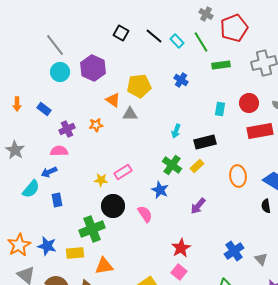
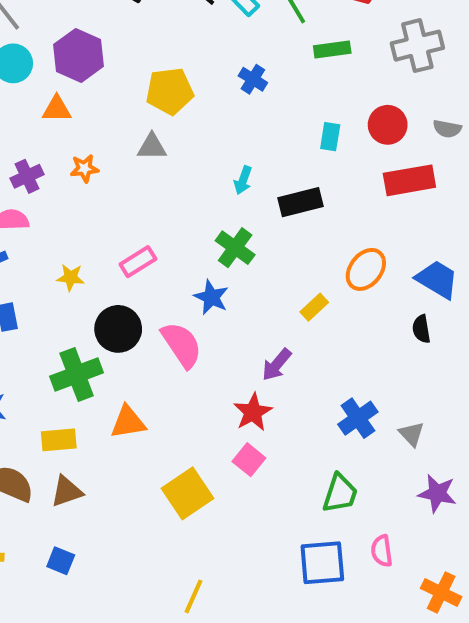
orange triangle: (113, 100) -> (57, 109), moved, turned -35
yellow rectangle: (197, 166) -> (314, 307), moved
orange ellipse: (238, 176) -> (366, 269), turned 45
yellow star: (101, 180) -> (71, 277), moved
purple arrow: (198, 206) -> (277, 365), moved
pink semicircle: (145, 214) -> (182, 345), size x1.4
yellow rectangle: (75, 253) -> (59, 440), moved
orange triangle: (104, 266) -> (128, 422), moved

